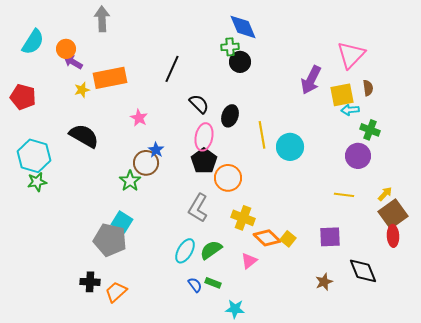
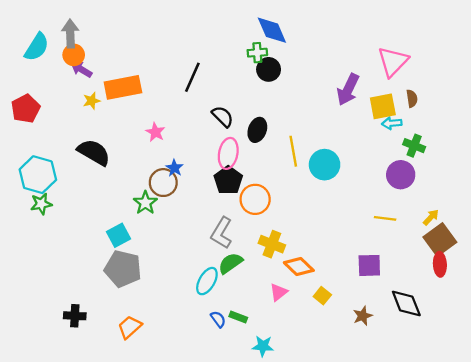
gray arrow: (102, 19) -> (70, 34), moved
red pentagon: (23, 97) -> (26, 109), turned 30
cyan square: (122, 222) -> (118, 235), moved, turned 30
yellow square: (288, 239) -> (322, 296), moved
green semicircle: (211, 250) -> (230, 263), moved
black cross: (90, 282) -> (75, 316), moved

